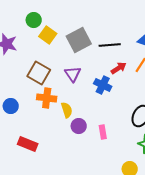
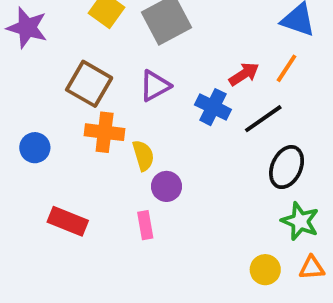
black line: (110, 45) -> (263, 119), moved, turned -30
purple triangle: (73, 74) -> (155, 86), turned 36
pink rectangle: (103, 132) -> (145, 225), moved

